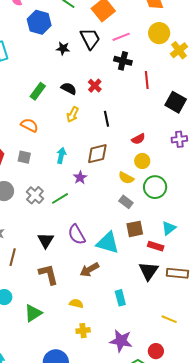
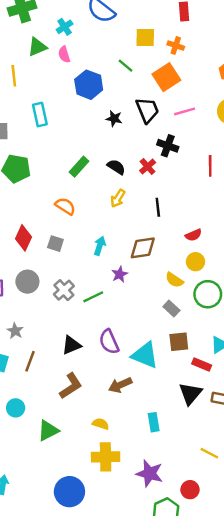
black cross: (123, 61) -> (168, 146), moved
black triangle: (46, 240) -> (71, 345), turned 30
brown L-shape: (48, 274) -> (71, 386), turned 65
yellow cross: (83, 331) -> (106, 457), size x1.6

